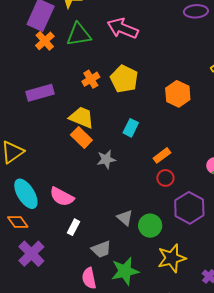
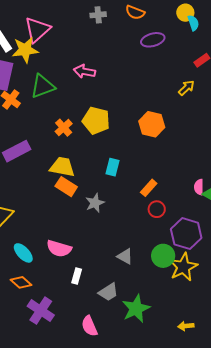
pink arrow: (123, 28) -> (84, 71), size x0.7
cyan ellipse: (26, 194) -> (23, 253), size x0.7
green circle: (150, 226) -> (163, 256), moved
yellow star: (172, 258) -> (183, 267), moved
pink semicircle: (89, 278) -> (89, 326), moved

